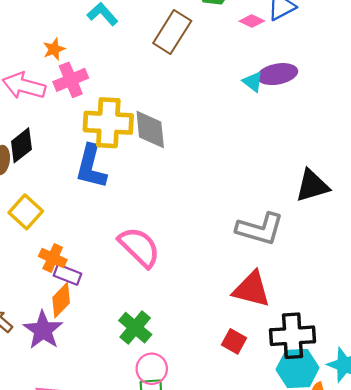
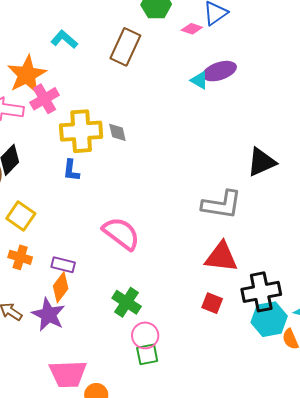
orange star: (54, 49) -> (27, 75), size x2.0
gray diamond: (150, 130) -> (117, 132), size x0.6
blue L-shape: (91, 167) -> (71, 170), size x0.6
orange cross: (53, 258) -> (20, 257), moved

